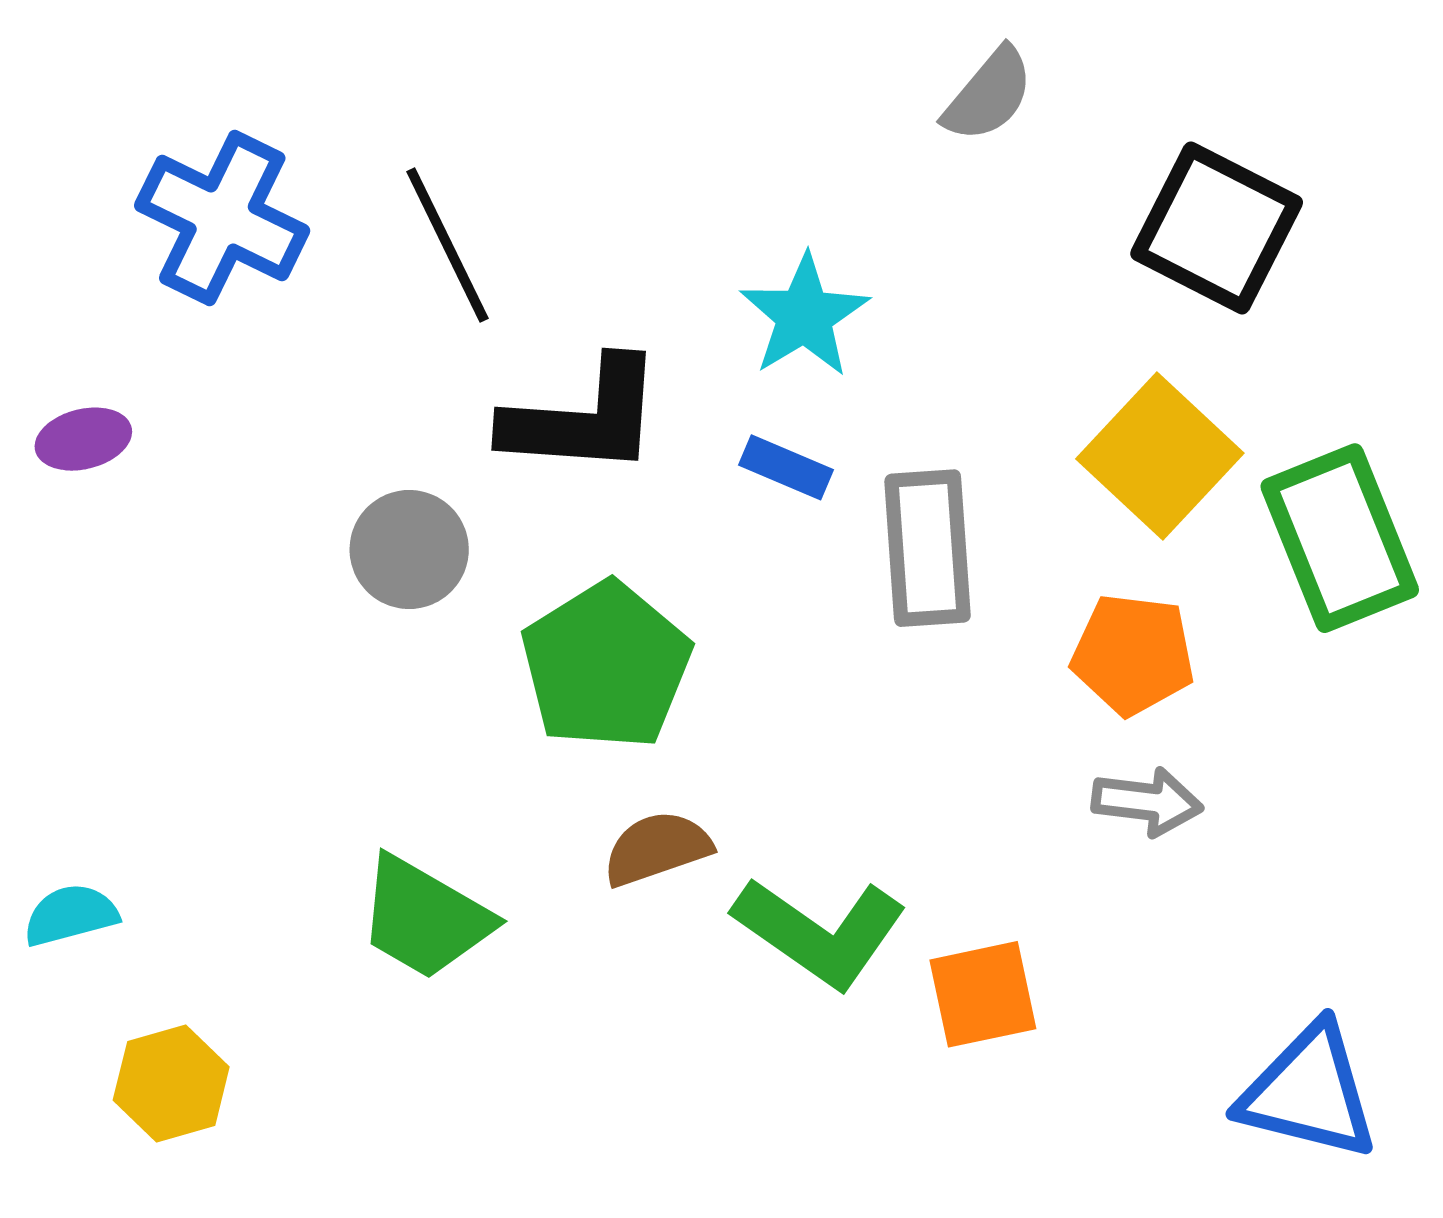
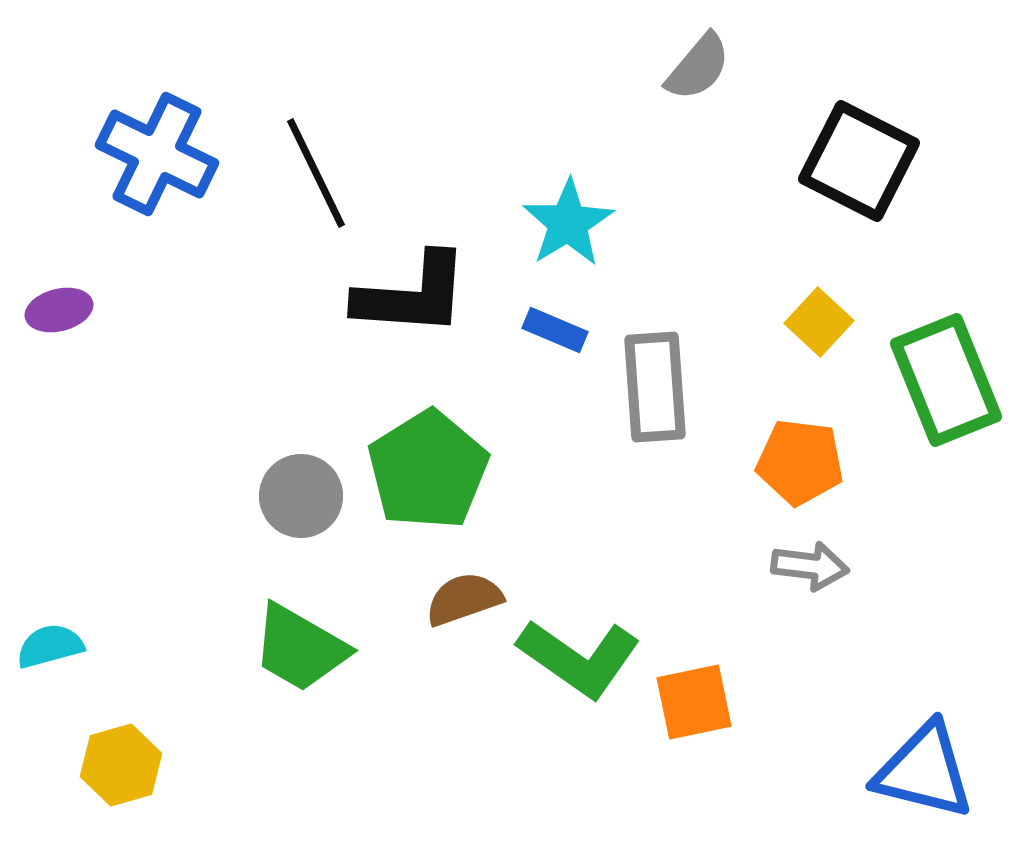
yellow square: (1160, 456) -> (819, 322), size x0.6
gray circle: (409, 550) -> (301, 496), moved

